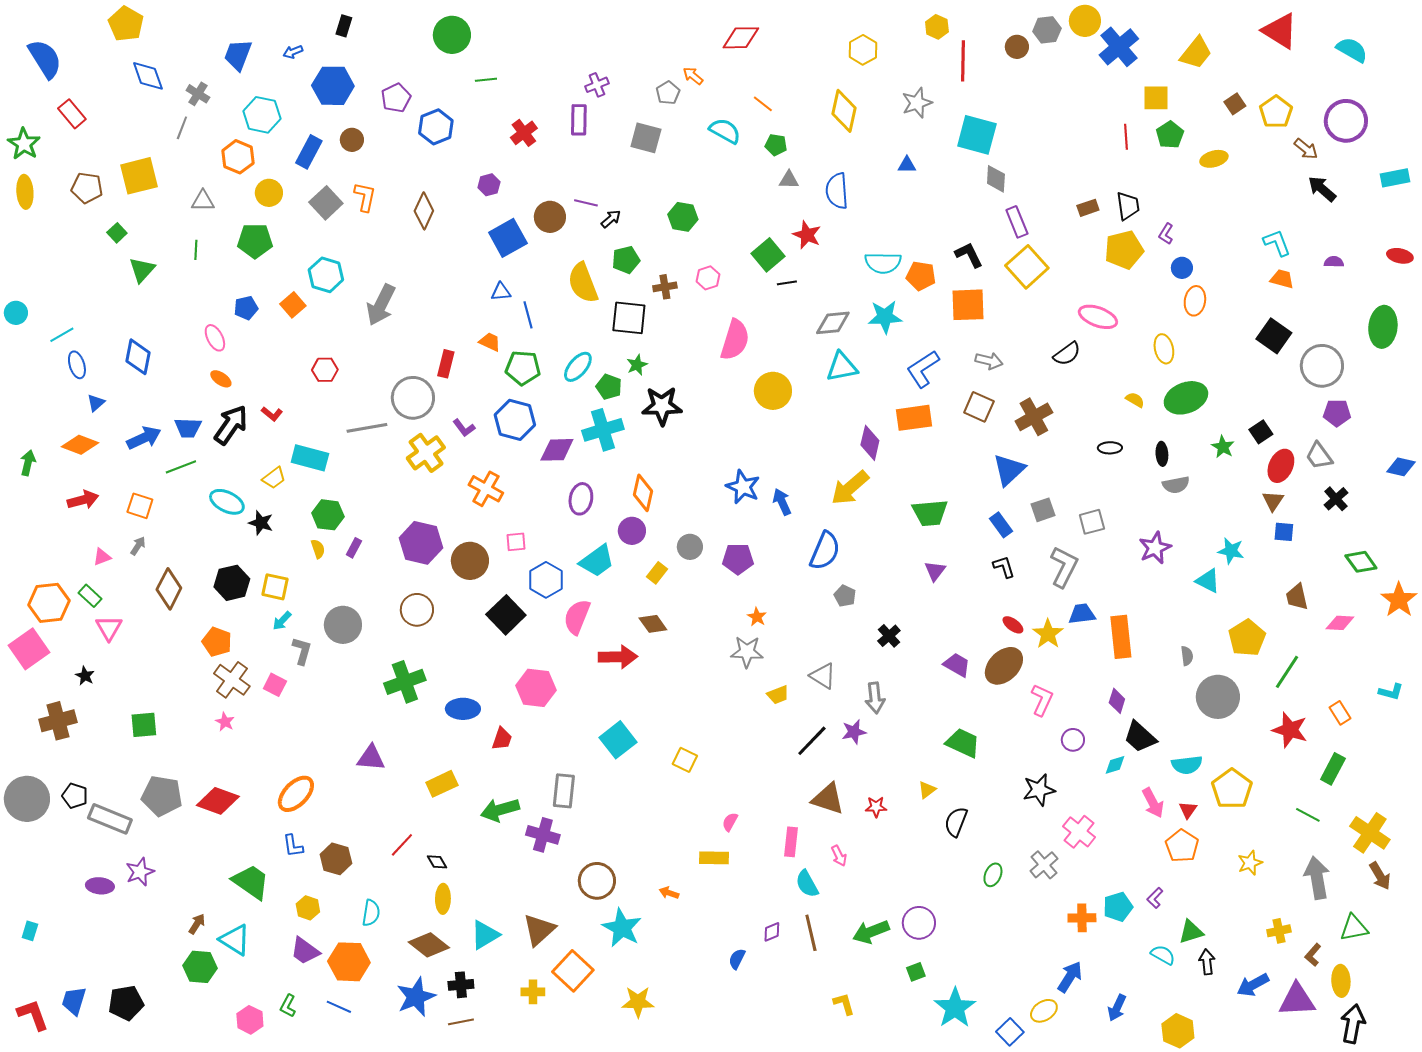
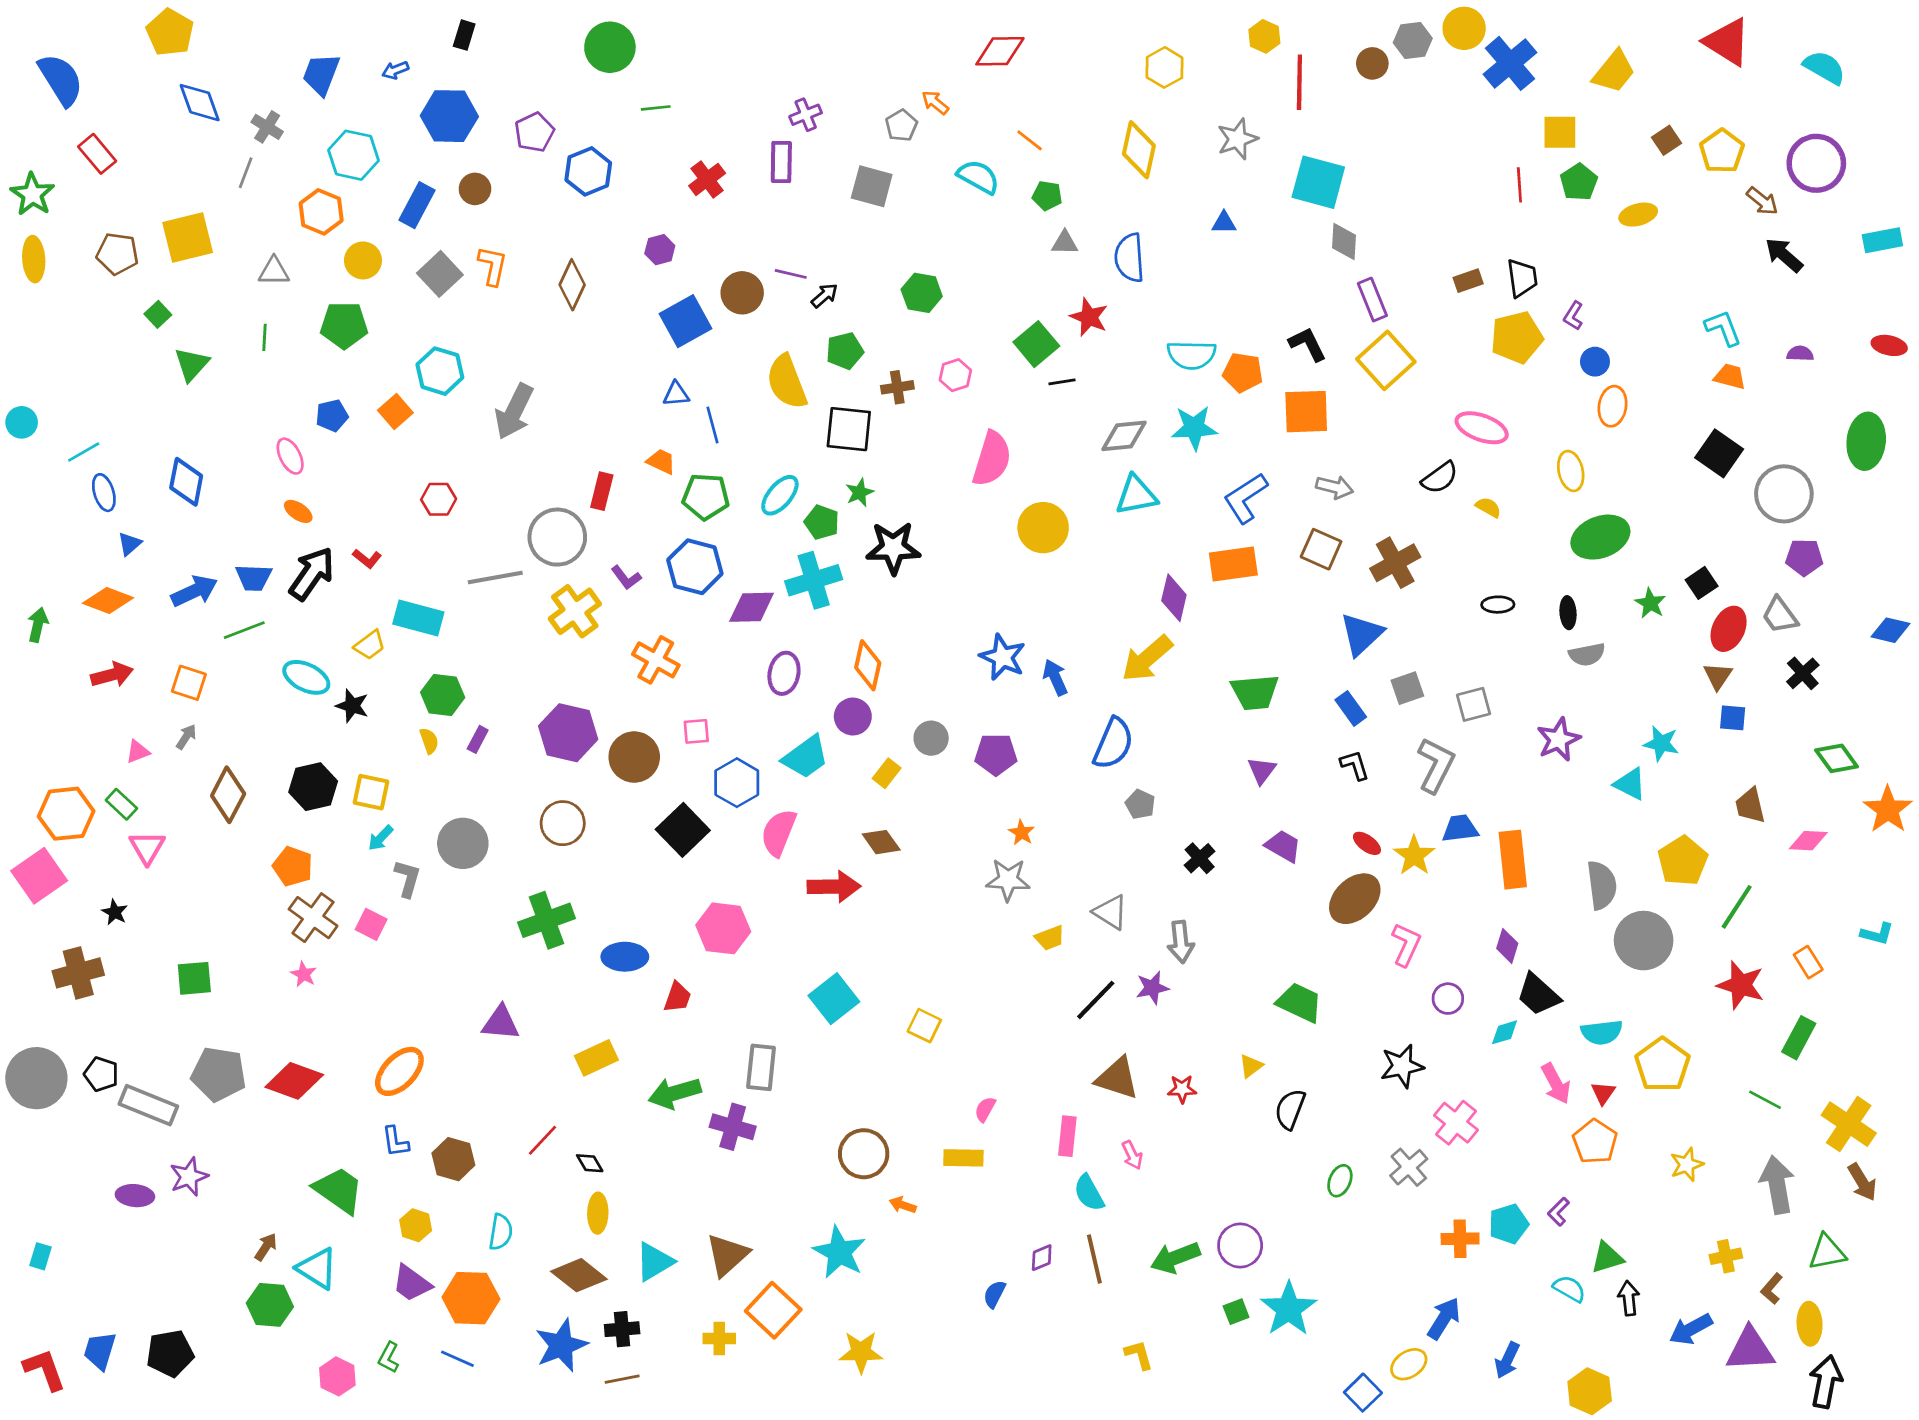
yellow semicircle: (1135, 400) -> (1488, 507), moved
gray semicircle: (1187, 656) -> (1602, 885), size x1.8
purple trapezoid: (957, 665) -> (1283, 846), moved
brown circle: (597, 881) -> (864, 1154), moved
cyan star: (955, 1008) -> (1289, 1309), moved

